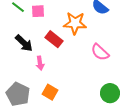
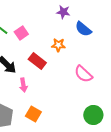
pink square: (38, 11) -> (21, 33), turned -32
orange star: (75, 23) -> (58, 45), size x0.6

